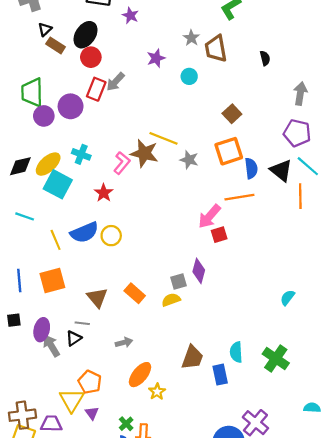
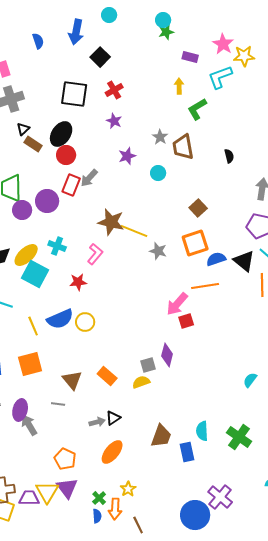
purple star: (130, 15) -> (114, 121), moved
brown star: (144, 153) -> (111, 222), moved
blue semicircle: (251, 168) -> (216, 259), turned -102
red star: (104, 193) -> (78, 282), turned 30
black triangle: (74, 338) -> (113, 418), moved
yellow star: (157, 392) -> (128, 489), moved
yellow triangle: (72, 400) -> (47, 492), moved
purple triangle: (92, 413) -> (67, 488), size x1.6

